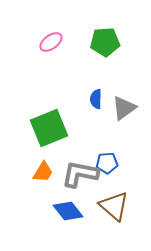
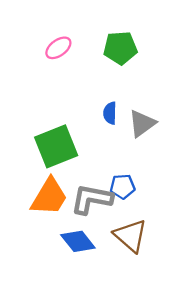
orange trapezoid: (43, 172) -> (49, 197), size x1.6

